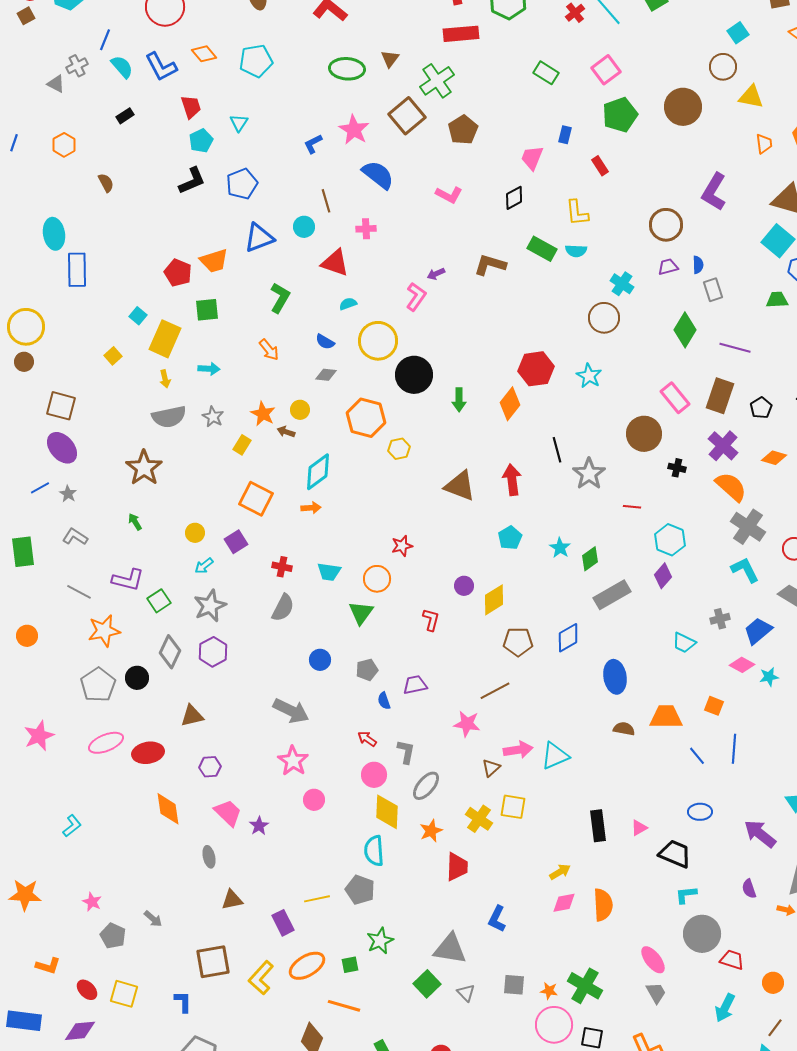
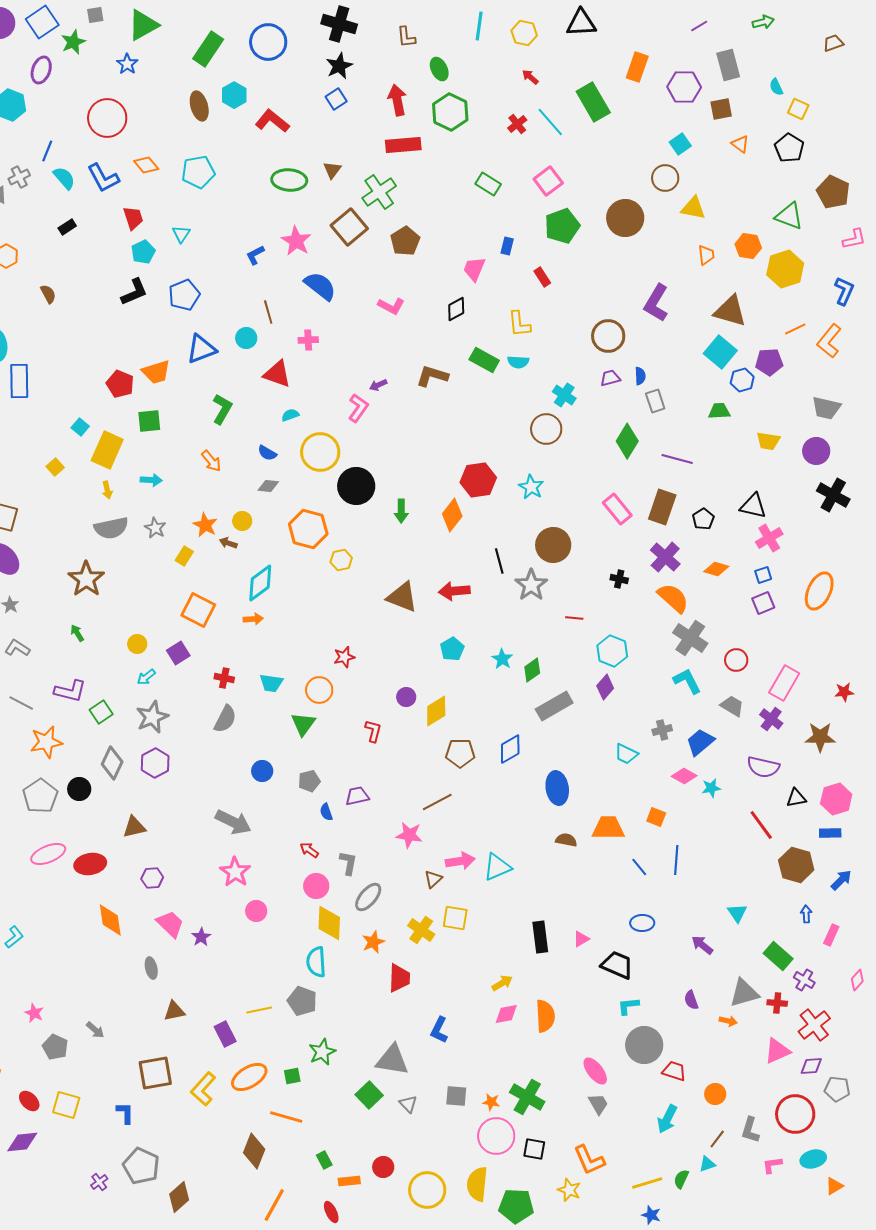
brown circle: (644, 434) -> (553, 545), moved
red arrow: (512, 480) -> (454, 591), turned -88
purple arrow: (760, 834) -> (702, 945), size x0.7

